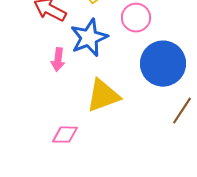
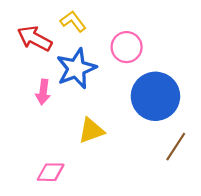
yellow triangle: (103, 96) -> (91, 131), size x0.7

